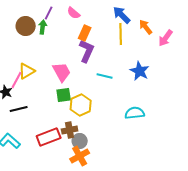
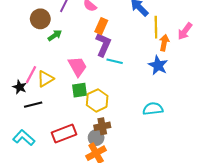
green arrow: (43, 27) -> (55, 35), moved, turned 48
orange arrow: (146, 27) -> (164, 43), moved, turned 49
yellow line: (121, 34) -> (156, 27), moved
yellow triangle: (27, 71) -> (45, 79), moved
cyan line: (105, 76) -> (115, 61), moved
brown cross: (70, 130) -> (102, 126), moved

